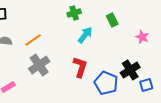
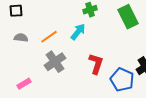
green rectangle: (112, 20) -> (128, 17), size x1.6
cyan arrow: (85, 35) -> (78, 32), moved

